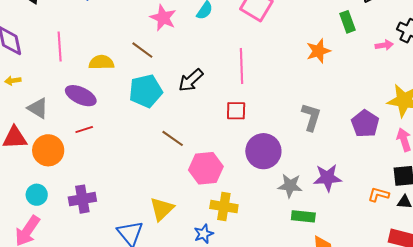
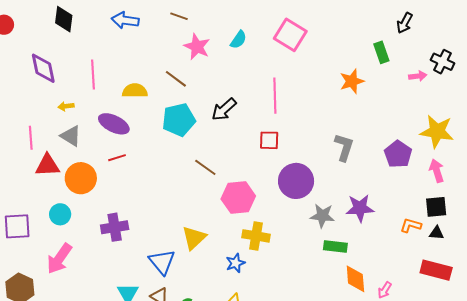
yellow arrow: (13, 81) -> (66, 106), moved
cyan circle: (37, 195) -> (60, 214), moved

